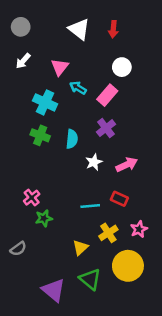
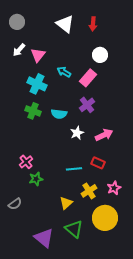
pink triangle: (60, 67) -> (38, 55), moved
cyan semicircle: (72, 139) -> (59, 114), turned 91

